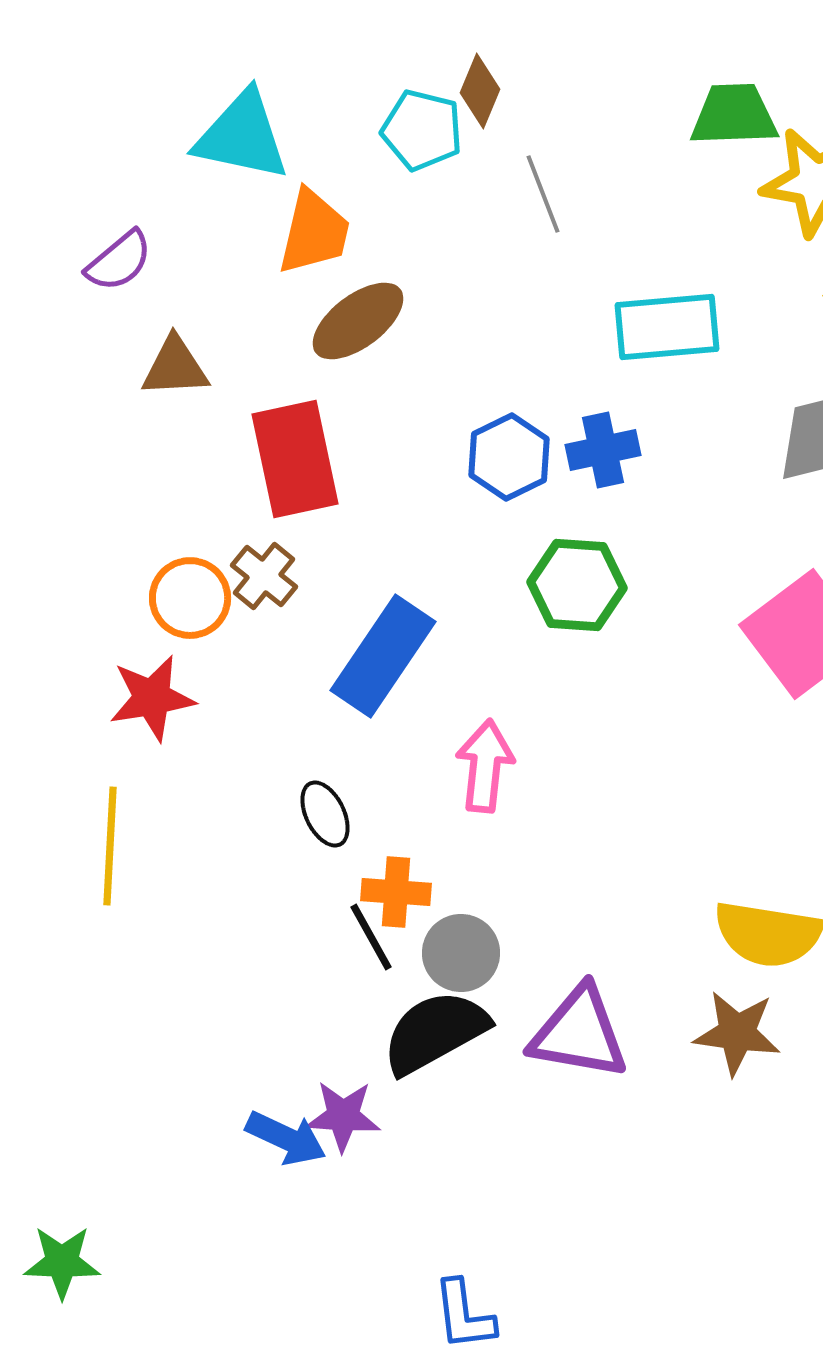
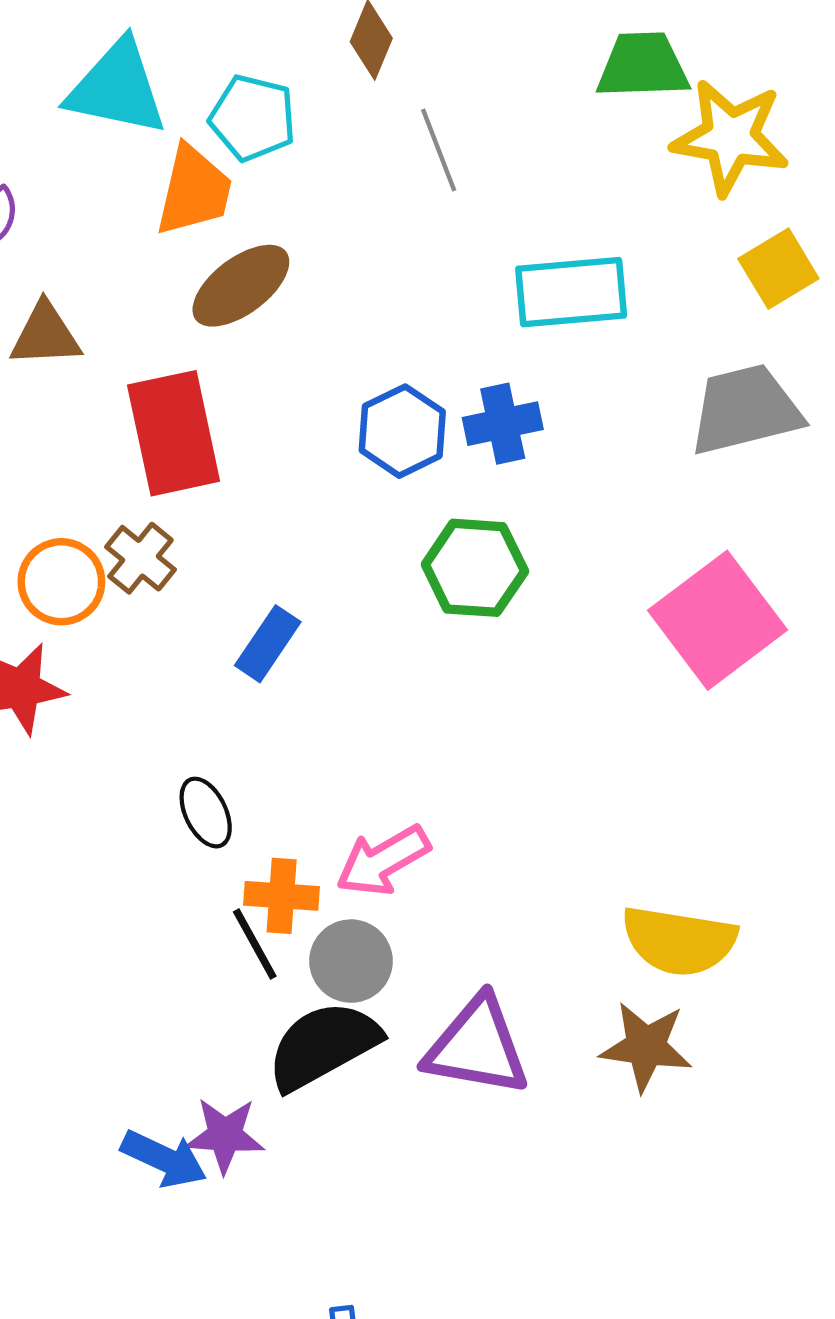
cyan pentagon: (422, 130) -> (253, 118), moved
blue rectangle: (383, 656) -> (268, 644), size x0.6
pink arrow: (485, 766) -> (383, 861), moved, turned -126

